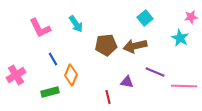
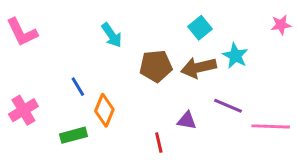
cyan square: (145, 18) -> (200, 28), moved
pink L-shape: (40, 28) -> (22, 32), moved
cyan star: (180, 38) -> (235, 56), moved

